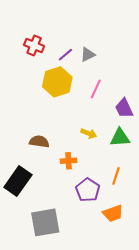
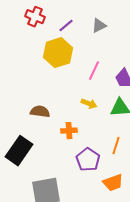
gray triangle: (88, 55) -> (99, 26), moved
pink line: (96, 89) -> (94, 71), moved

